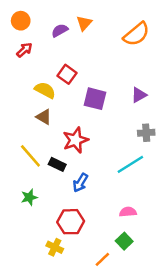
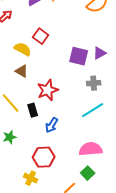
purple square: (95, 99) -> (79, 56), moved
gray cross: (146, 133) -> (94, 83), moved
black rectangle: (57, 164) -> (33, 110), turned 48
pink semicircle: (128, 212) -> (91, 149), size x1.6

